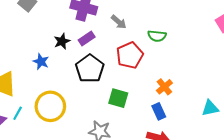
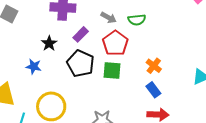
gray arrow: (119, 22) -> (109, 18), moved
purple rectangle: (87, 38) -> (81, 34), moved
green square: (118, 98) -> (112, 70), moved

